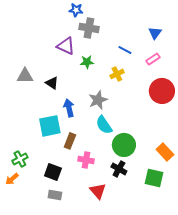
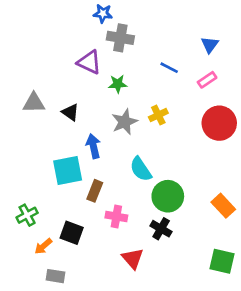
yellow cross: (117, 74) -> (158, 115), moved
gray star: (98, 100) -> (124, 122), moved
green square: (154, 178) -> (222, 261), moved
orange arrow: (12, 179) -> (43, 246), moved
gray rectangle: (55, 195) -> (55, 276), moved

